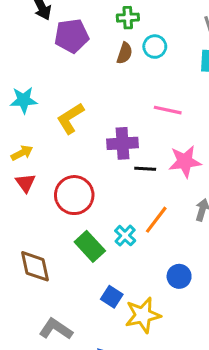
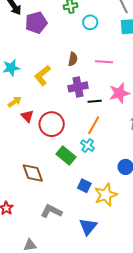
brown semicircle: (125, 53) -> (73, 59), moved
red triangle: (25, 183) -> (27, 116), moved
orange line: (156, 220) -> (94, 125), moved

